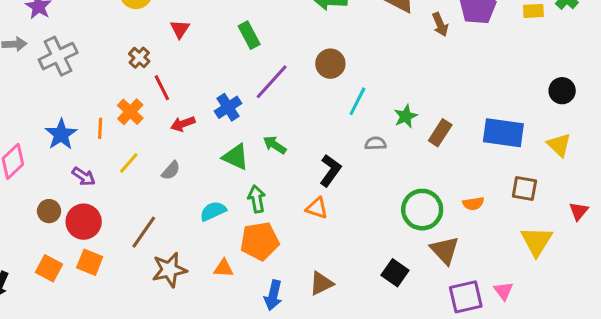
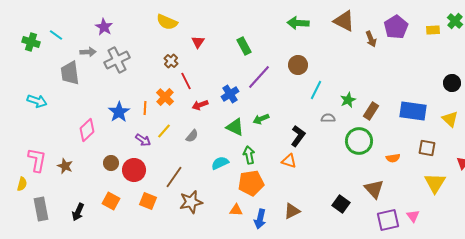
green arrow: (275, 145) -> (261, 119), turned -56
purple arrow: (84, 176) -> (143, 140), moved
green circle: (422, 210) -> (359, 141), moved
orange square: (90, 262) -> (148, 201), moved
orange triangle: (224, 268) -> (236, 210), moved

